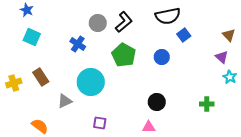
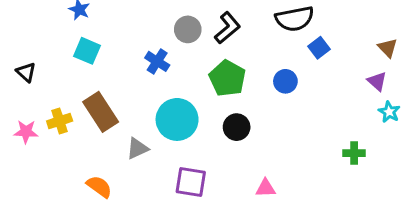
brown rectangle: (41, 77) -> (101, 112), size x1.4
black circle: (157, 102) -> (237, 127), moved
purple square: (100, 123) -> (191, 182), size x1.5

